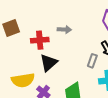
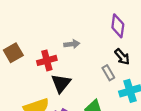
gray rectangle: (92, 61) -> (108, 73), turned -40

